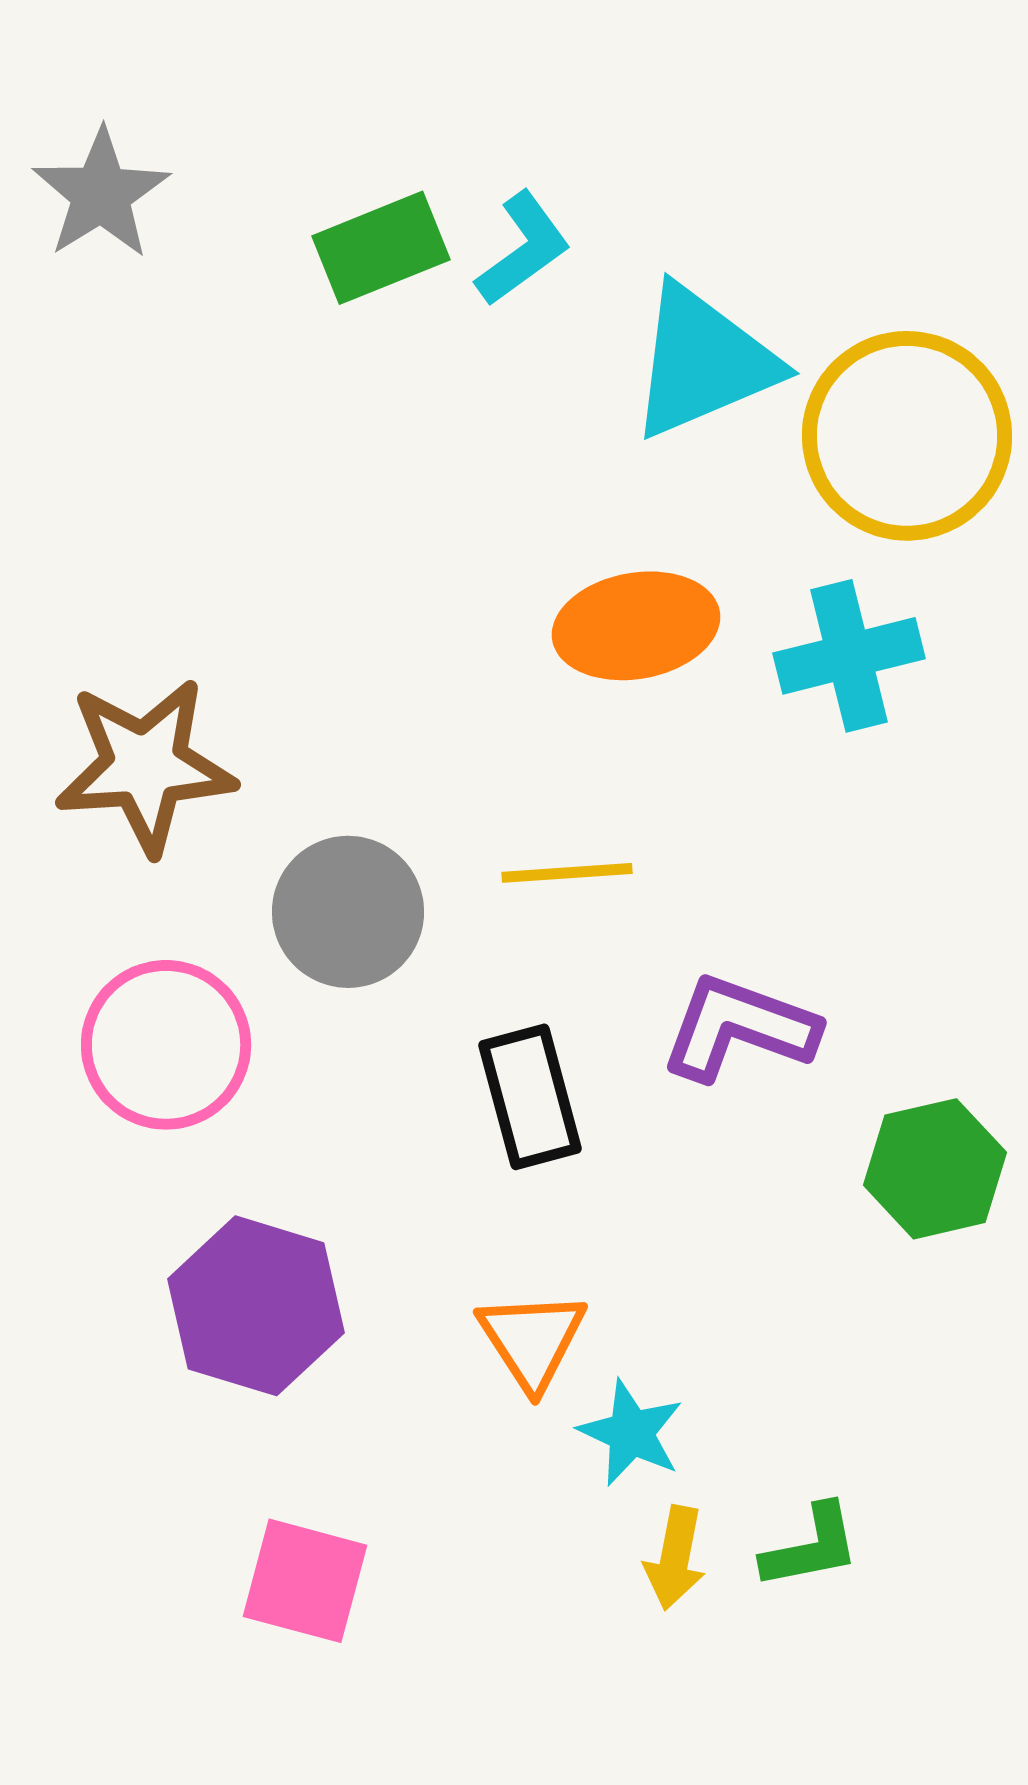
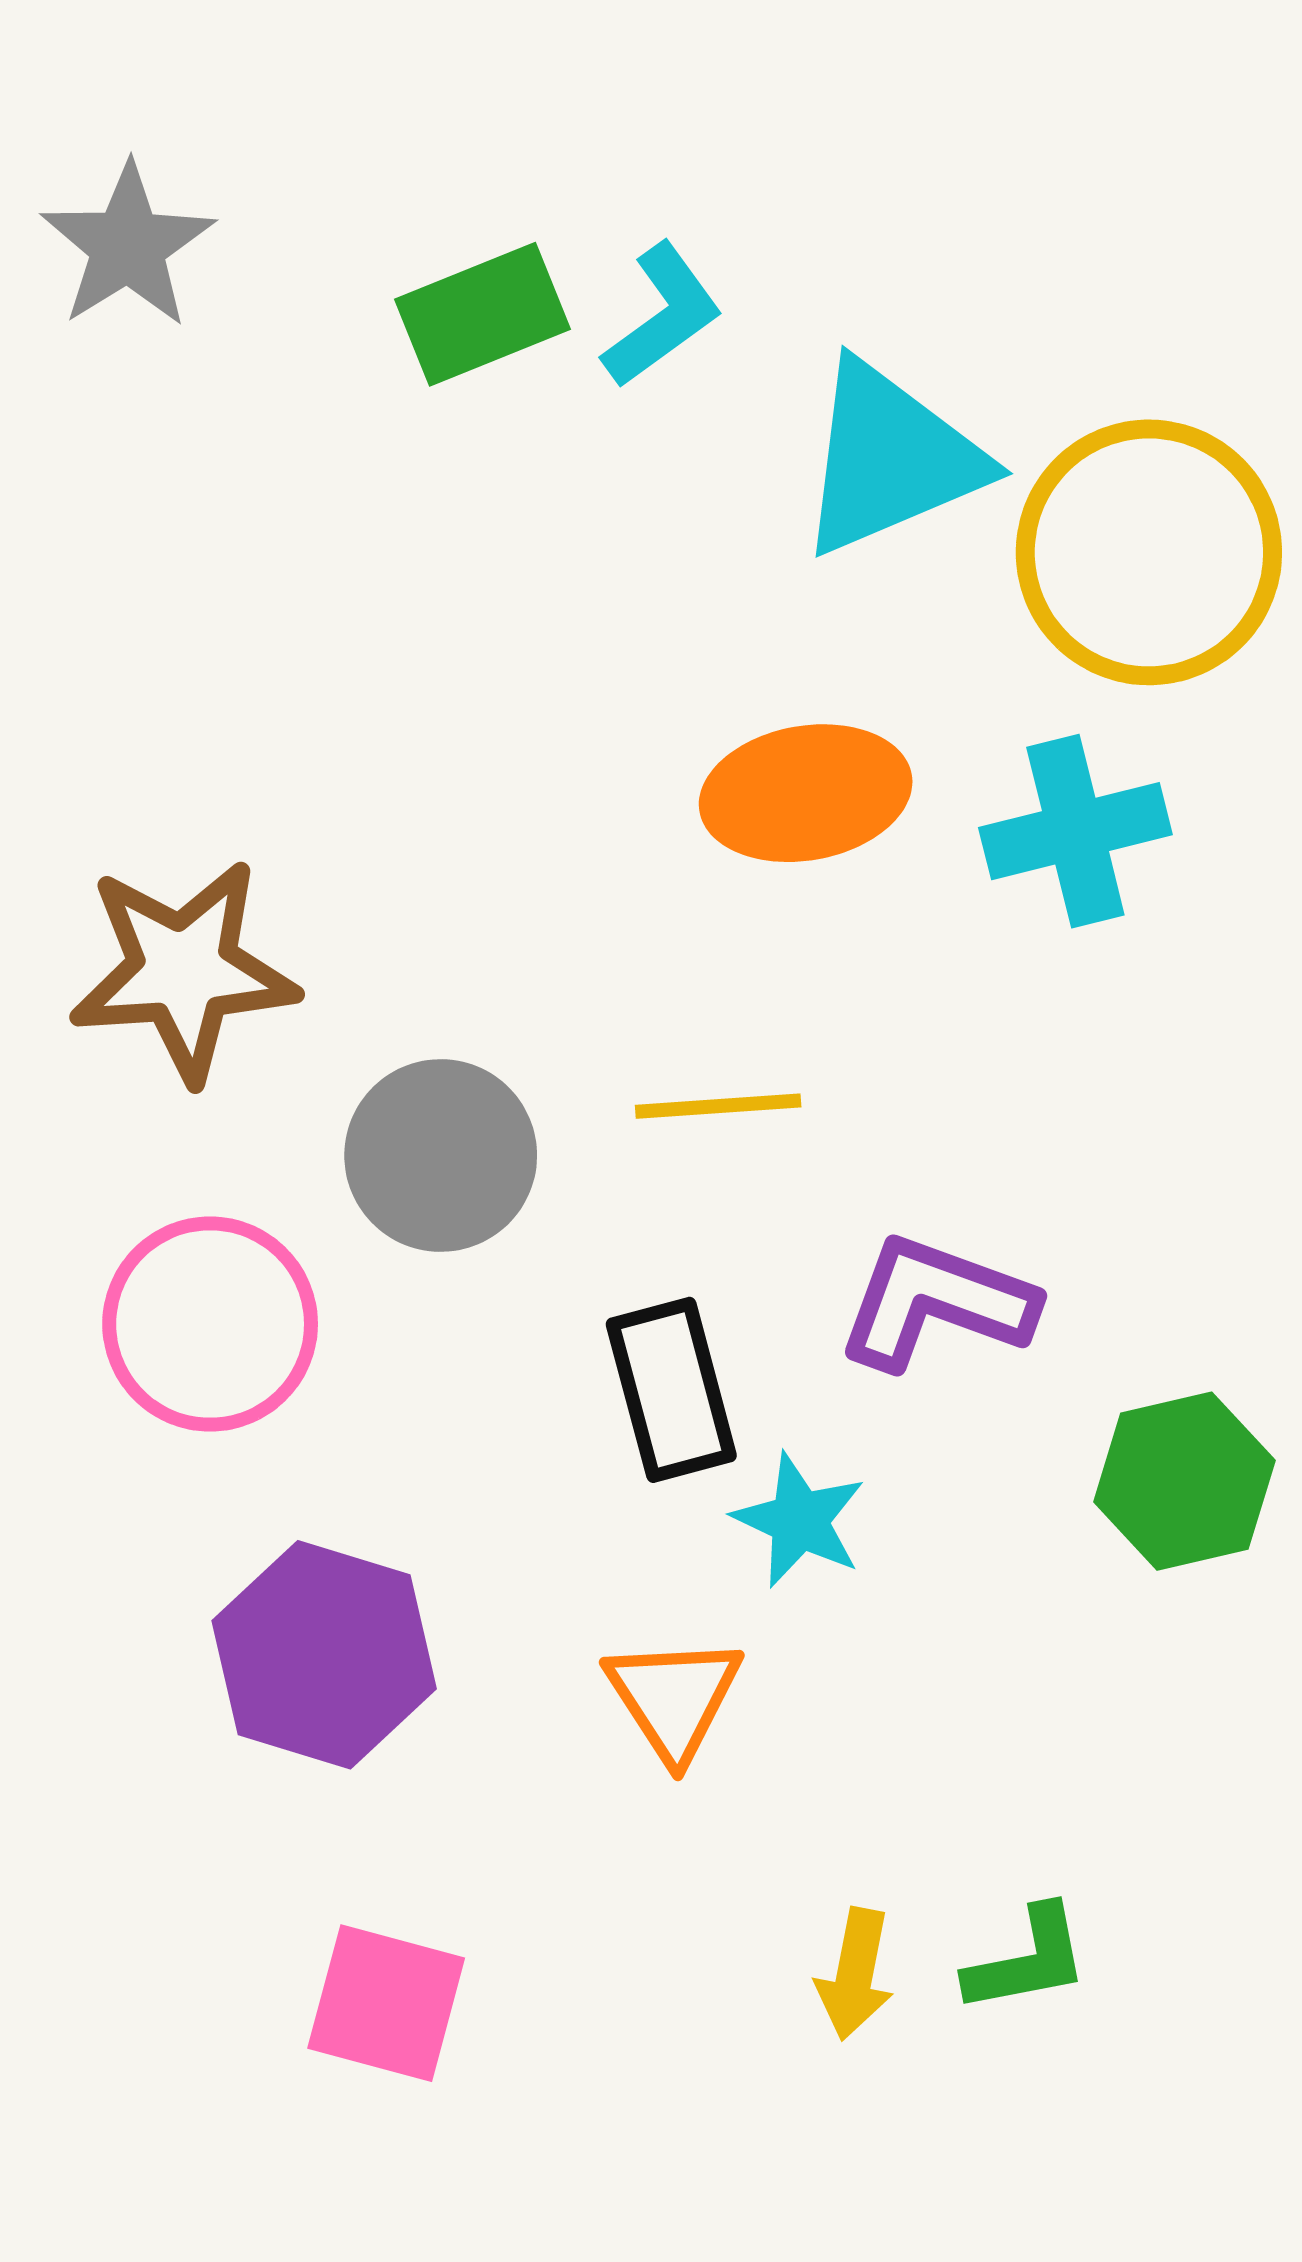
cyan star: (631, 1433) -> (799, 1520), moved

